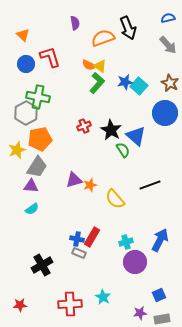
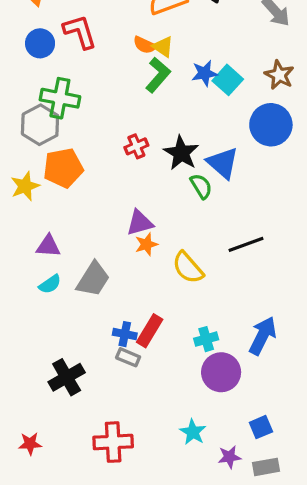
gray trapezoid: (37, 167) -> (93, 279), moved
purple triangle: (74, 180) -> (140, 223), moved
cyan star: (103, 297) -> (193, 432), moved

